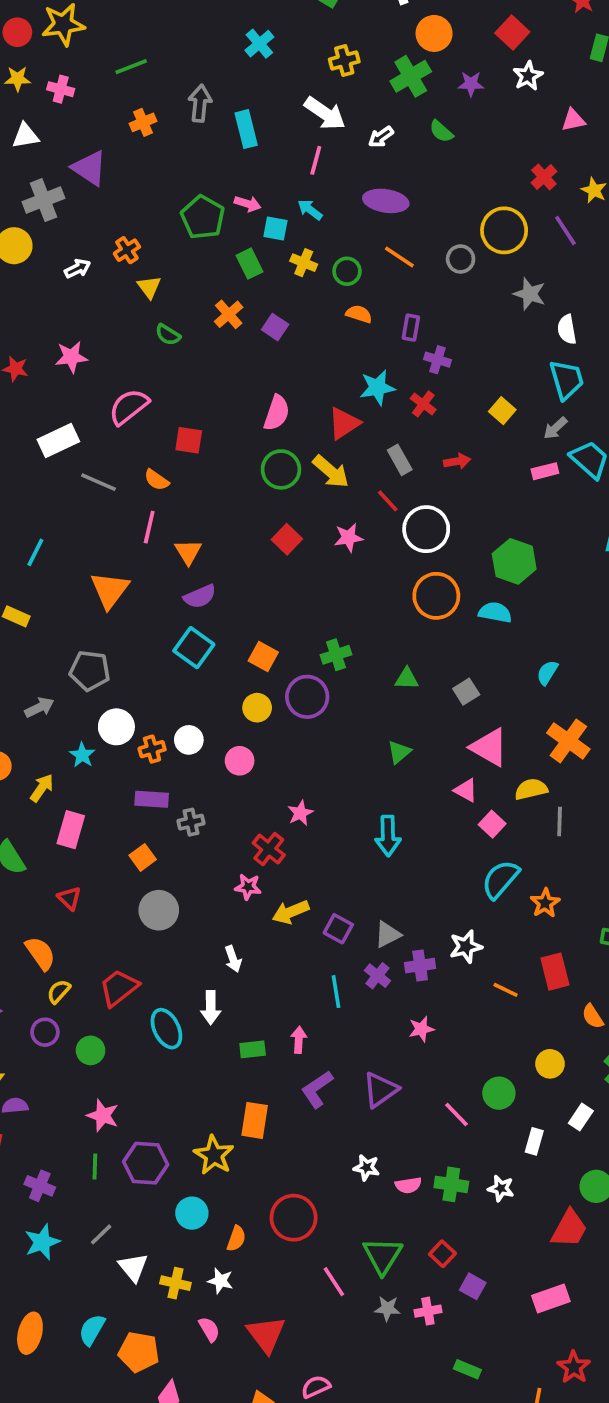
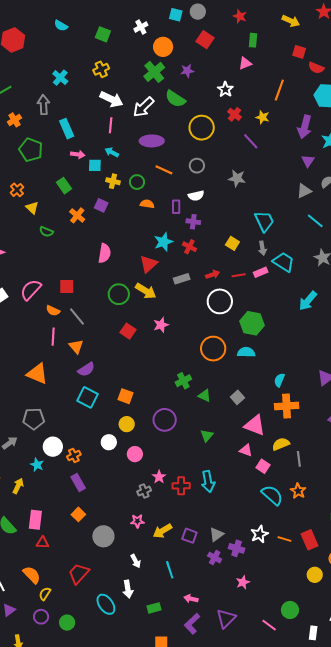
cyan cross: (259, 44) -> (60, 78), moved
yellow cross: (344, 60) -> (101, 69), moved
white star: (528, 76) -> (225, 89), moved
pink triangle: (573, 120) -> (245, 63), moved
cyan rectangle: (246, 129) -> (67, 129), moved
green semicircle: (441, 131) -> (175, 99), size x1.5
white arrow: (381, 137) -> (143, 107), size x1.6
green pentagon: (203, 217) -> (31, 150), moved
yellow circle: (504, 230) -> (202, 128), moved
green rectangle: (250, 264) -> (64, 186), moved
purple square: (275, 327) -> (101, 205), moved
white semicircle: (567, 329) -> (196, 196), moved, turned -84
pink semicircle: (129, 407) -> (31, 290), moved
pink semicircle: (277, 413) -> (104, 253), moved
gray arrow: (555, 428) -> (262, 248), turned -48
gray rectangle: (400, 460) -> (182, 279), turned -70
gray line: (98, 482) -> (77, 316), moved, turned 36
red line: (388, 501) -> (239, 275), moved, turned -48
white circle: (426, 529) -> (220, 301), moved
orange triangle: (110, 590) -> (37, 374), turned -35
green cross: (336, 655) -> (183, 381), moved
green triangle: (407, 679) -> (204, 396), turned 32
purple circle: (307, 697) -> (165, 420), moved
white circle: (189, 740) -> (109, 442), moved
orange cross: (568, 741) -> (287, 406), moved, turned -30
pink circle: (240, 761) -> (135, 454), moved
purple rectangle: (152, 799) -> (78, 482), turned 66
gray cross: (191, 822) -> (144, 491), moved
pink rectangle: (71, 830) -> (35, 520), moved
red cross: (269, 849) -> (181, 486), moved, turned -30
cyan semicircle: (500, 879) -> (272, 495), turned 100
red triangle: (69, 898) -> (43, 543), turned -32
orange star: (545, 903) -> (298, 491), moved
gray circle: (159, 910) -> (103, 536), moved
purple cross: (420, 966) -> (237, 548), turned 35
red trapezoid: (119, 988) -> (79, 573), moved
orange line: (506, 990) -> (284, 539), moved
cyan line: (336, 992) -> (170, 570), moved
pink arrow: (299, 1040) -> (191, 599), moved, turned -72
yellow circle: (550, 1064) -> (315, 575), moved

